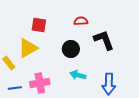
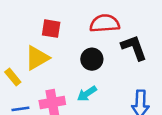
red semicircle: (81, 21) -> (105, 23), size x1.6
cyan arrow: (78, 75) -> (87, 94), moved, turned -49

